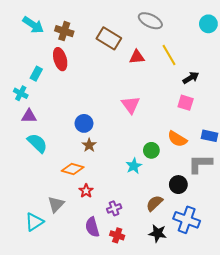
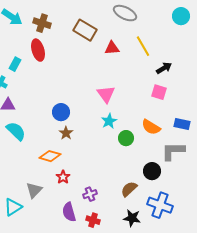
cyan star: (134, 166) -> (109, 121), moved

